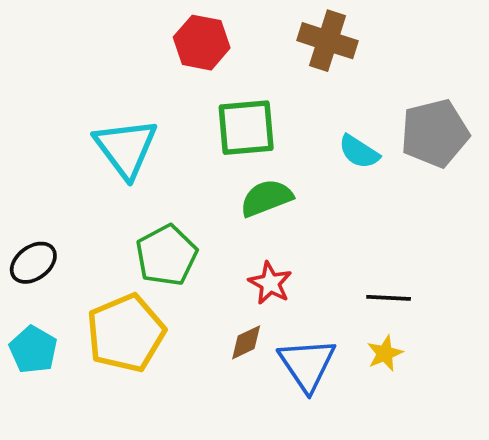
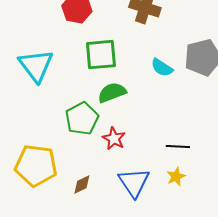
green pentagon: (167, 255) -> (82, 119), moved
yellow pentagon: (126, 333) -> (36, 166), turned 30
brown diamond: (246, 342) -> (82, 185), moved

